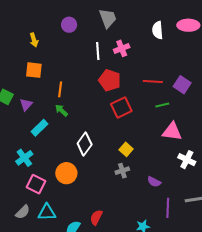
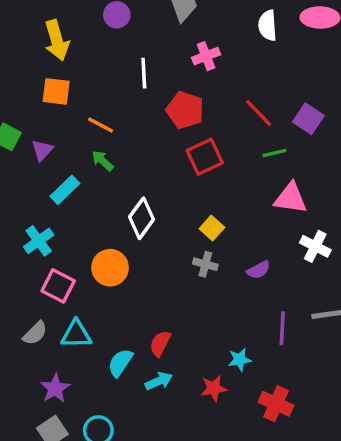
yellow arrow: (34, 40) -> (57, 40), size x1.6
white line: (98, 51) -> (144, 73), moved
red line: (153, 82) -> (259, 113), turned 42
orange line: (60, 89) -> (101, 125), turned -70
gray cross: (122, 171) -> (205, 264), turned 32
purple semicircle: (154, 182) -> (259, 270), moved, turned -56

